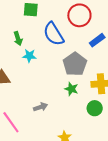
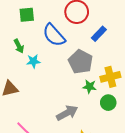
green star: (71, 89) -> (90, 87), moved
gray arrow: (41, 107) -> (67, 113), moved, size x1.5

